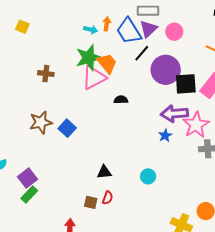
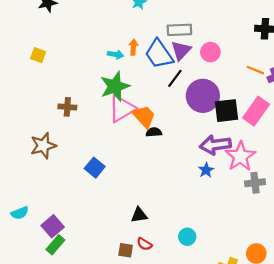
orange trapezoid: (107, 63) -> (144, 116), moved
brown star: (41, 122) -> (43, 146), moved
cyan circle: (148, 176) -> (187, 237), moved
red semicircle: (108, 198) -> (144, 244), turned 104

